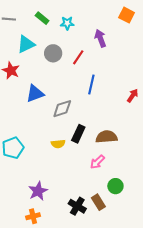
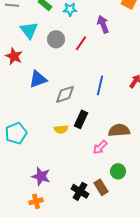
cyan triangle: (26, 44) -> (29, 30), turned -42
blue line: (91, 84) -> (100, 85), moved
brown semicircle: (106, 137) -> (119, 130), moved
purple star: (38, 191) -> (41, 176), turned -30

